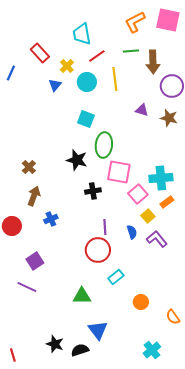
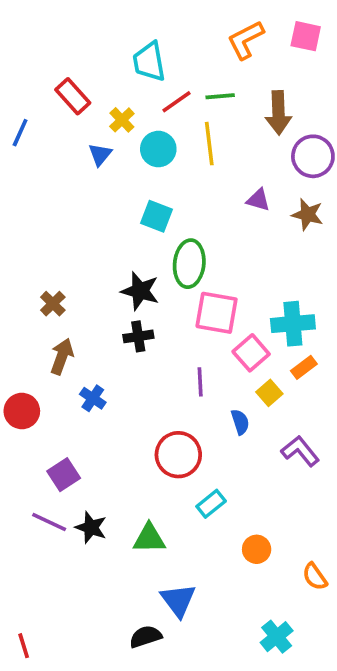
pink square: (168, 20) -> (306, 36), size x0.7
green line: (131, 51) -> (220, 96), moved
black cross: (93, 191) -> (138, 336), moved
blue cross: (51, 219) -> (93, 398), turned -32
purple line: (105, 227) -> (200, 382), moved
purple L-shape: (157, 239) -> (300, 451), moved
black star: (55, 344) -> (91, 527), moved

